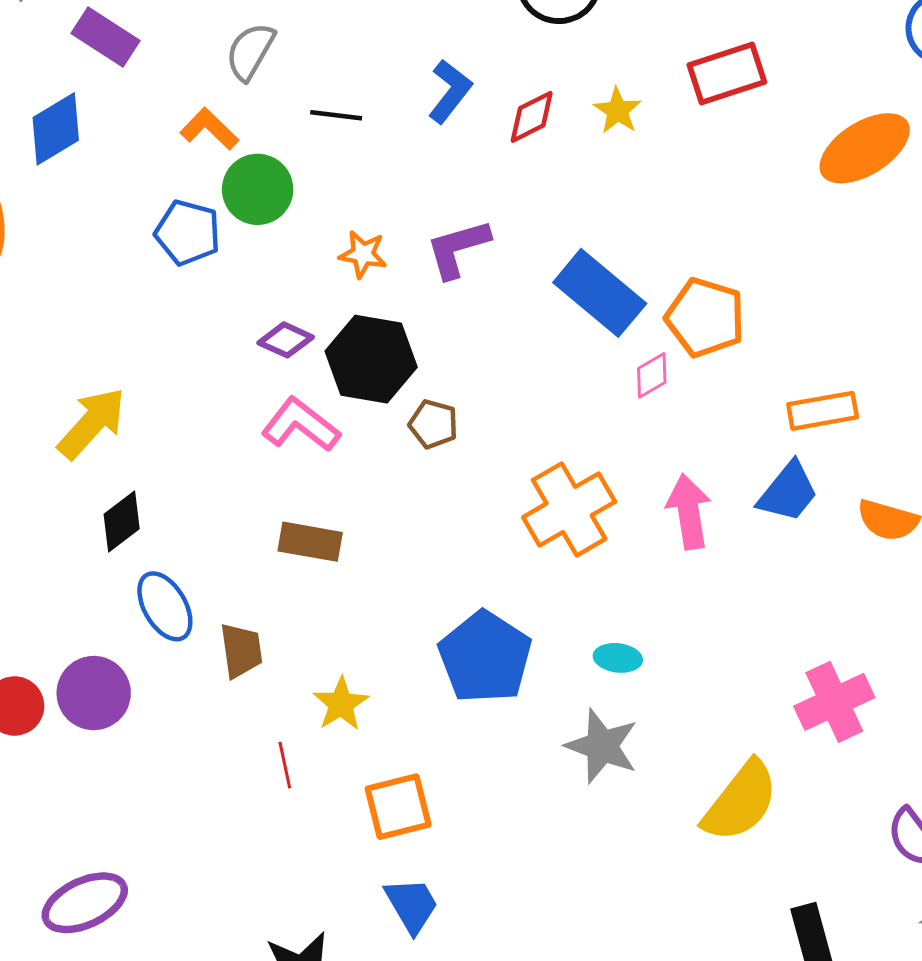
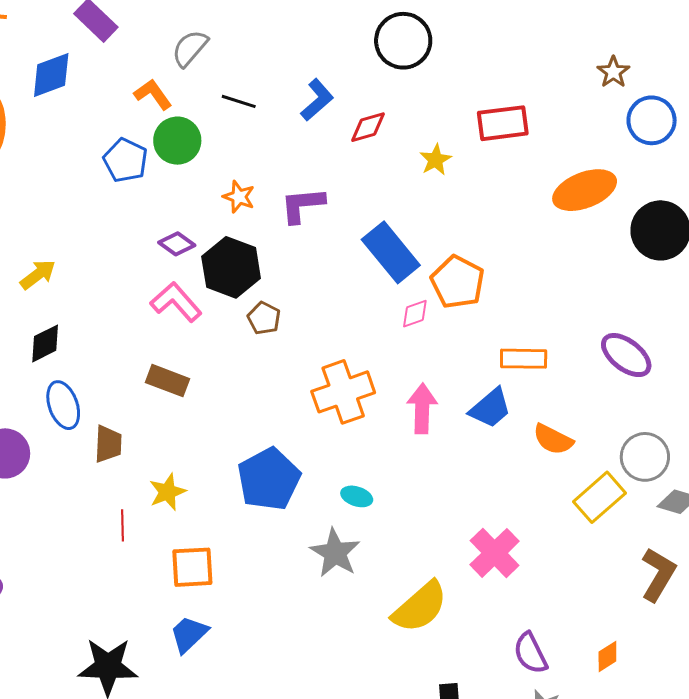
yellow star: (618, 111) -> (436, 160), moved
yellow arrow: (92, 423) -> (38, 275), size x0.7
pink cross: (834, 702) -> (495, 553), turned -30
blue trapezoid: (412, 905) -> (189, 634), turned -114

